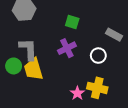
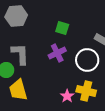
white circle: (98, 56) -> (87, 60), size x1.5
yellow trapezoid: (33, 69) -> (18, 90), moved

